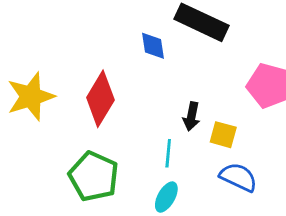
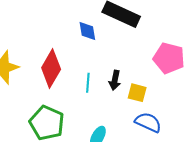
cyan line: (168, 153) -> (88, 83), moved

